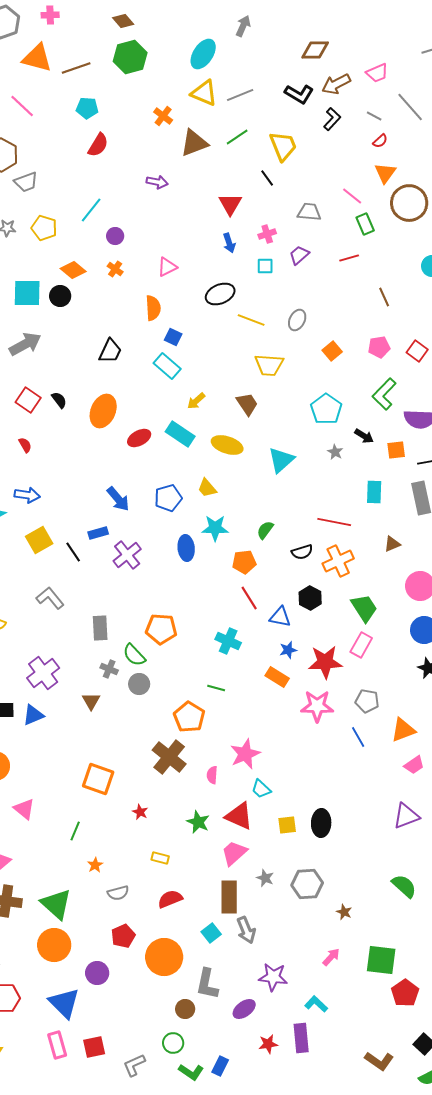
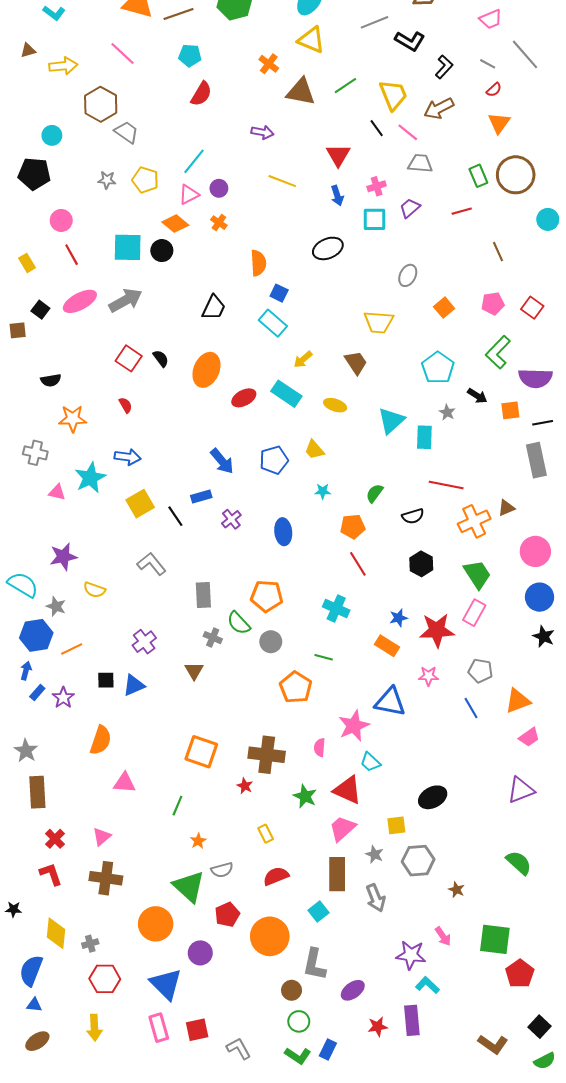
brown arrow: (336, 84) -> (439, 108), moved
gray line: (240, 95) -> (375, 22), moved
brown triangle: (194, 143) -> (301, 92), turned 32
gray trapezoid: (26, 182) -> (127, 132), turned -125
pink line: (352, 196) -> (408, 132), moved
brown circle: (409, 203) -> (516, 175), moved
cyan square: (265, 266) -> (375, 219), size x1.4
pink triangle: (167, 267) -> (189, 195), moved
yellow line: (251, 320) -> (282, 181), moved
yellow ellipse: (227, 445) -> (335, 405), size x0.7
cyan rectangle: (374, 492) -> (424, 437), moved
cyan star: (215, 528) -> (323, 491), size x0.6
blue ellipse: (186, 548) -> (283, 532), moved
purple cross: (127, 555) -> (231, 519), size x0.7
orange cross: (338, 561) -> (474, 521), moved
blue triangle: (280, 617) -> (390, 702), moved, size x1.4
purple cross: (43, 673) -> (144, 642), size x0.7
gray circle: (139, 684) -> (271, 642), moved
pink star: (317, 706) -> (428, 676), size x0.6
brown cross: (169, 757) -> (267, 755), moved, turned -32
pink triangle: (24, 809) -> (125, 783), turned -35
black ellipse: (321, 823) -> (433, 797), turned 60
yellow square: (287, 825) -> (396, 825), moved
yellow rectangle: (160, 858) -> (266, 834), turned 48
green triangle: (56, 904) -> (189, 887), moved
gray arrow: (246, 930) -> (376, 898), moved
pink arrow: (331, 957) -> (443, 936), turned 102
purple star: (273, 977) -> (411, 955), moved
green circle: (173, 1043) -> (299, 1021), moved
gray L-shape: (134, 1065) -> (239, 1048), turned 85

